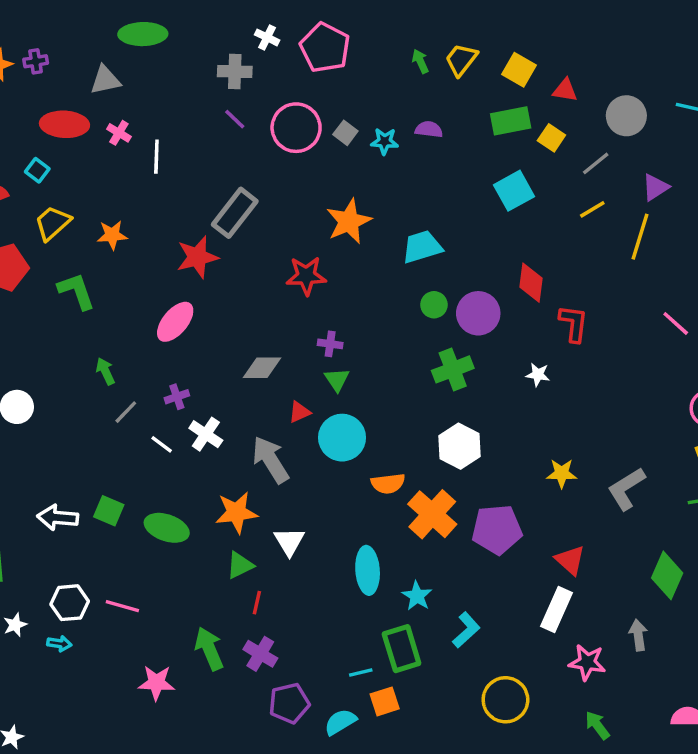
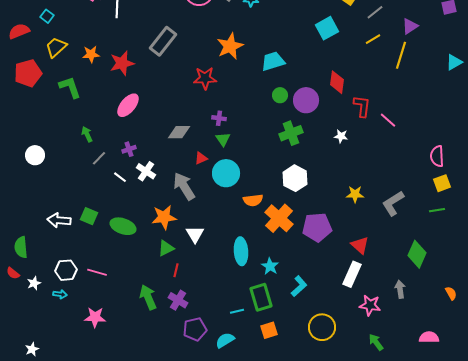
red star: (197, 257) -> (122, 63), moved
pink line: (676, 323) -> (388, 120), moved
pink star: (156, 683) -> (95, 317), moved
orange square: (385, 701) -> (269, 330), moved

